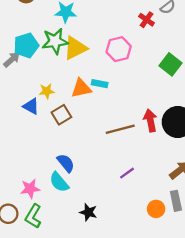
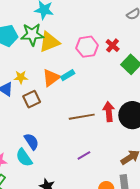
red cross: (147, 20) -> (113, 45), moved
cyan rectangle: (100, 84) -> (68, 75), turned -48
orange triangle: (81, 88) -> (51, 78), turned -30

